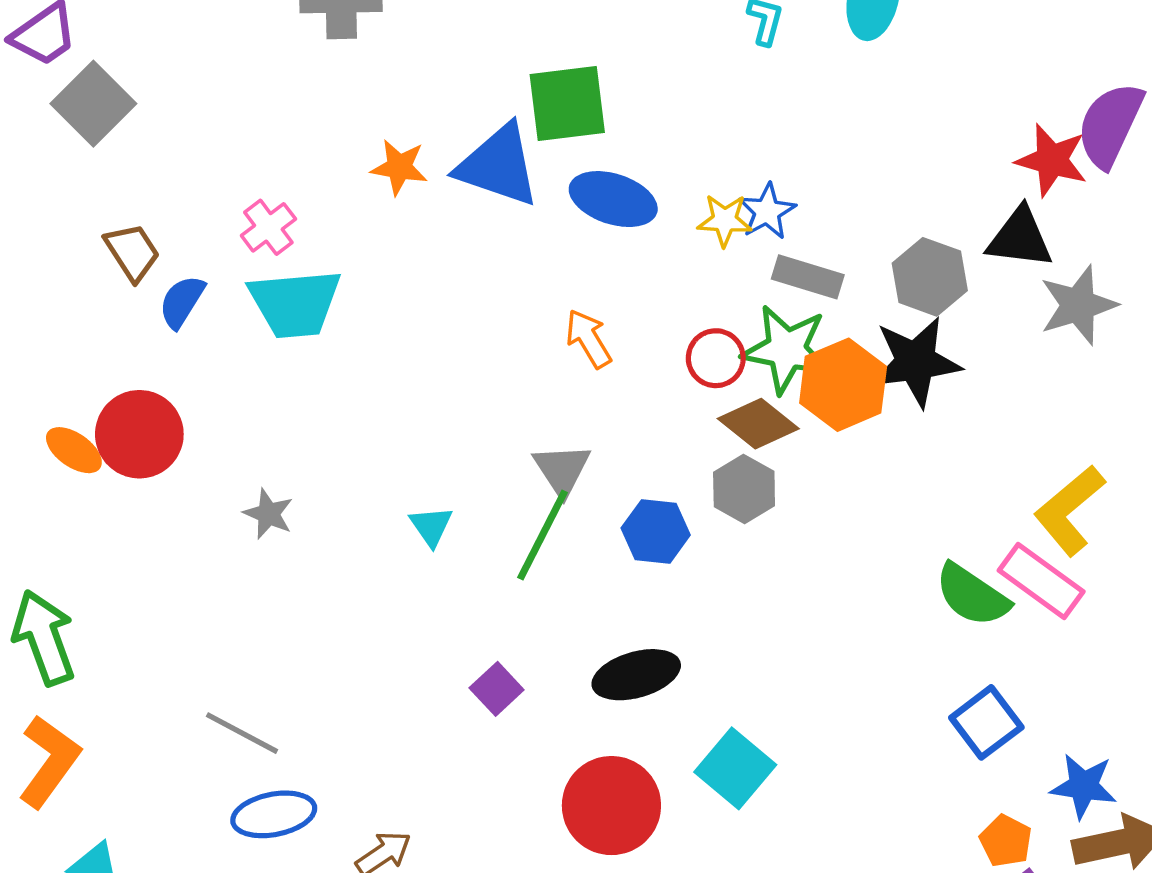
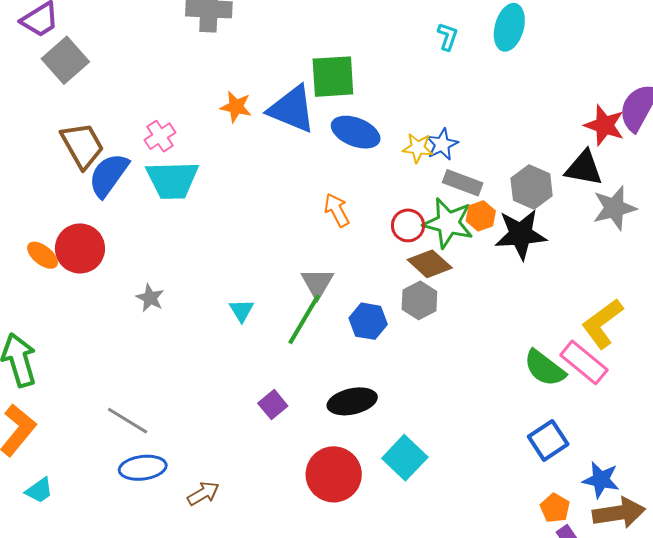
brown trapezoid: (132, 252) -> (82, 145), size x1.4
blue semicircle: (182, 302) -> (109, 175), size x1.5
orange hexagon: (843, 385) -> (481, 216), moved, size x0.6

